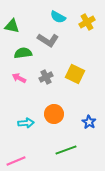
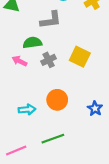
gray L-shape: (48, 40) -> (51, 20), turned -40
green semicircle: (23, 53) -> (32, 43), moved
green line: (66, 150) -> (53, 139), moved

